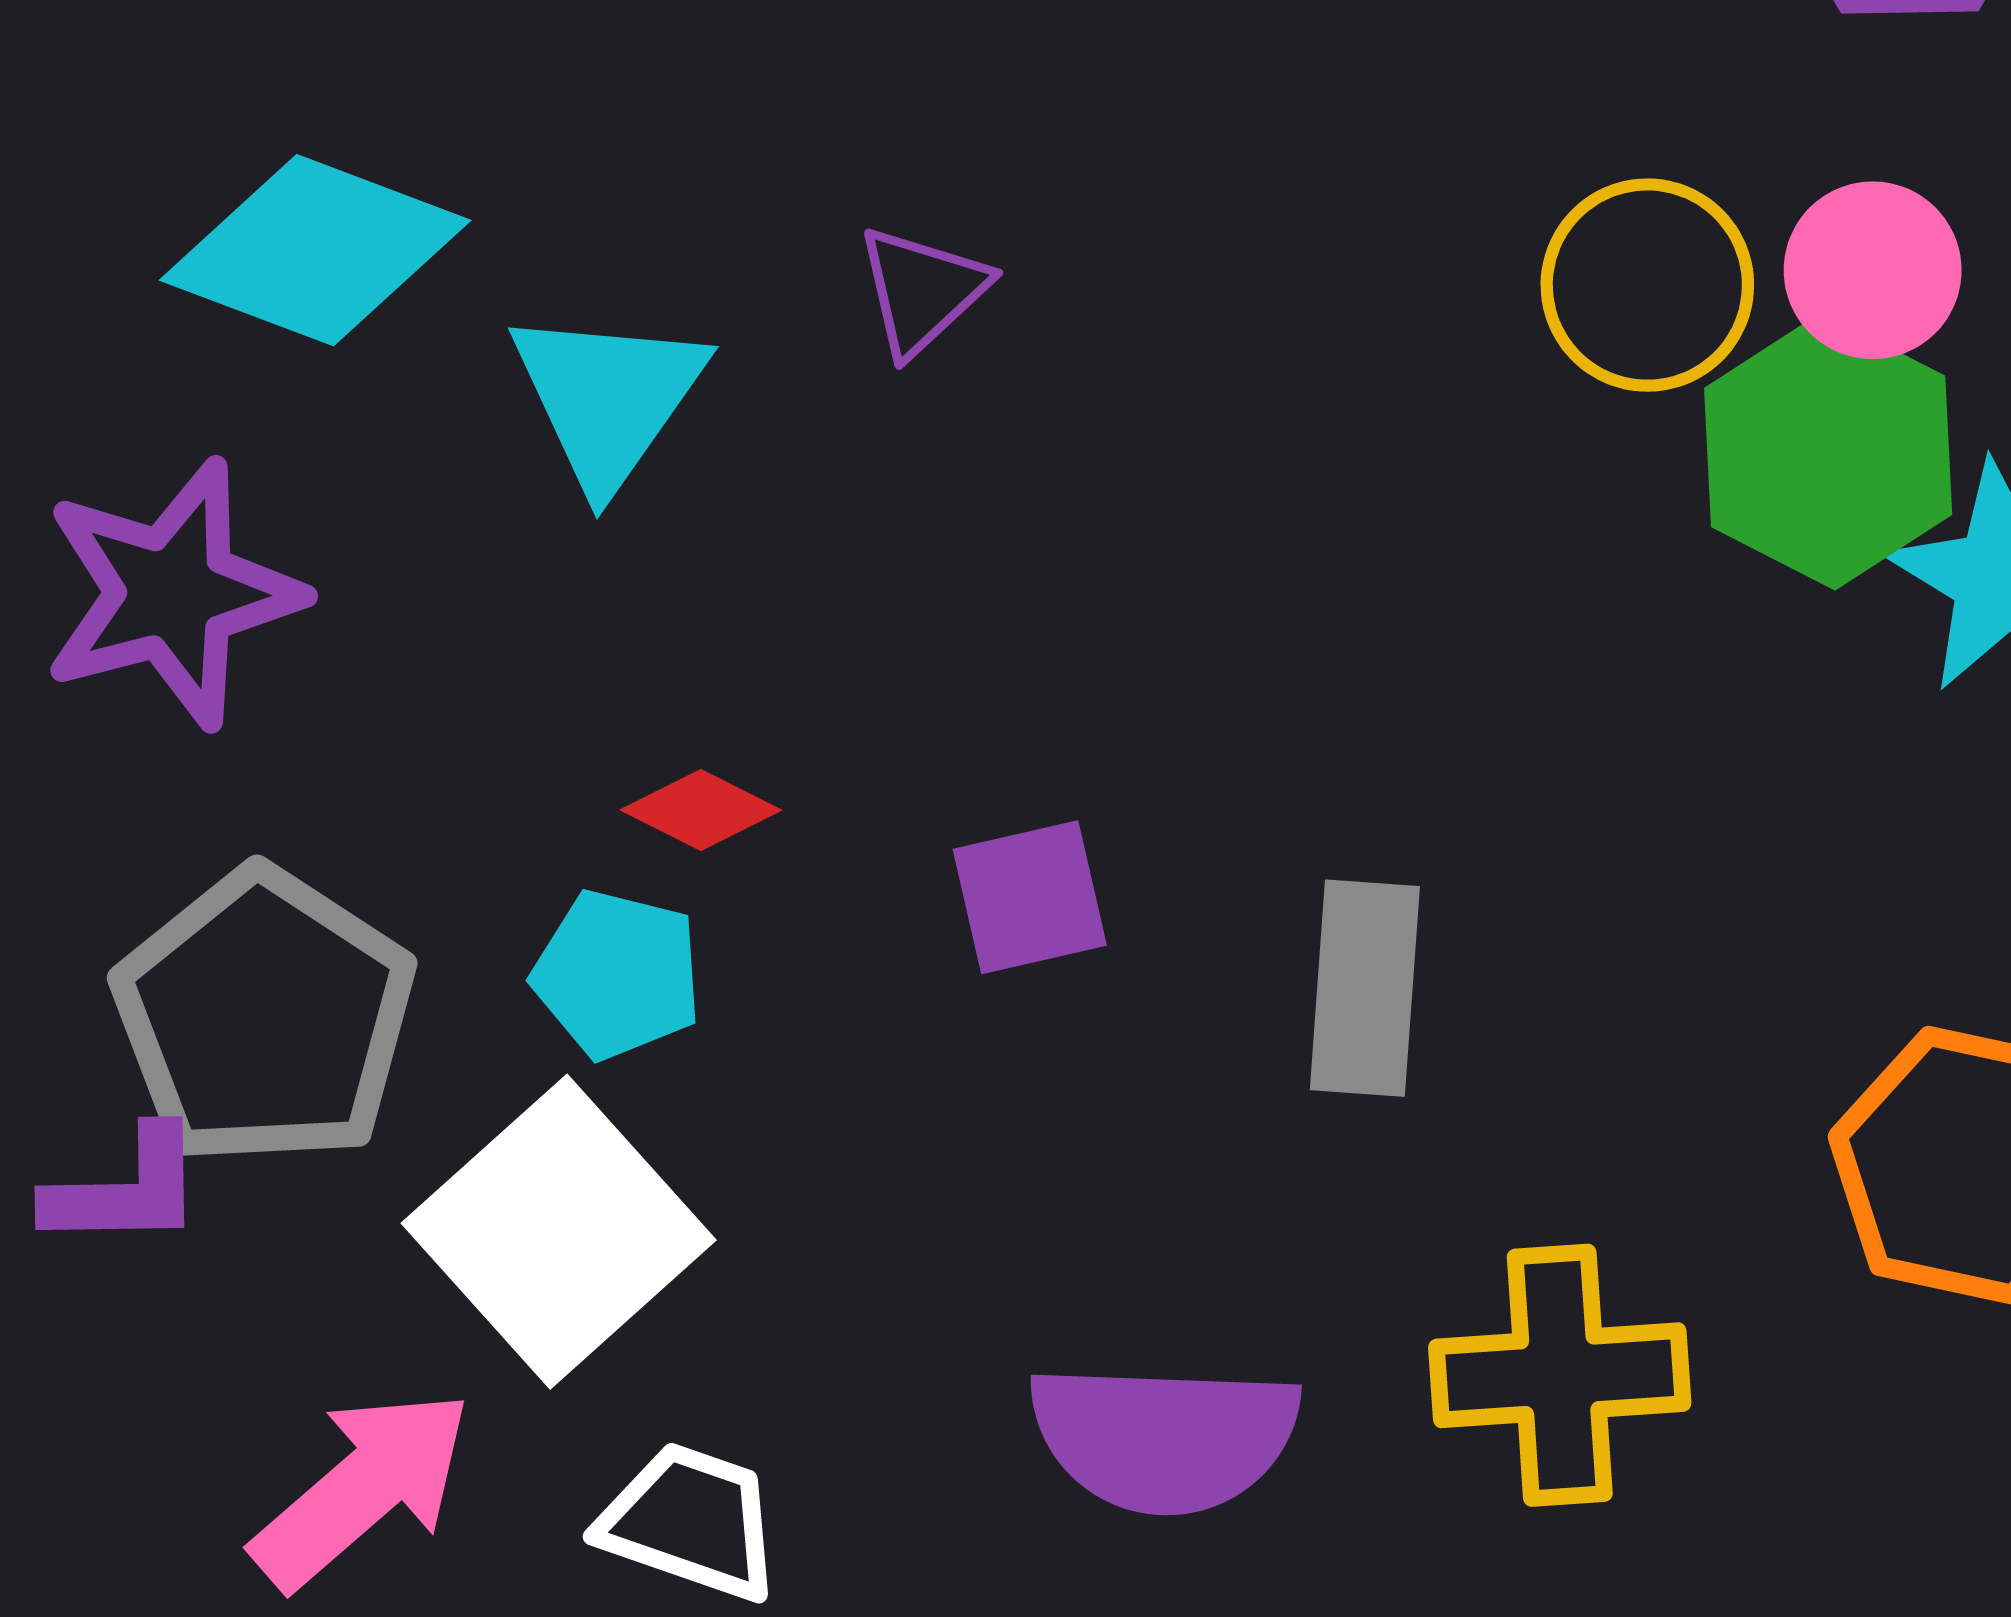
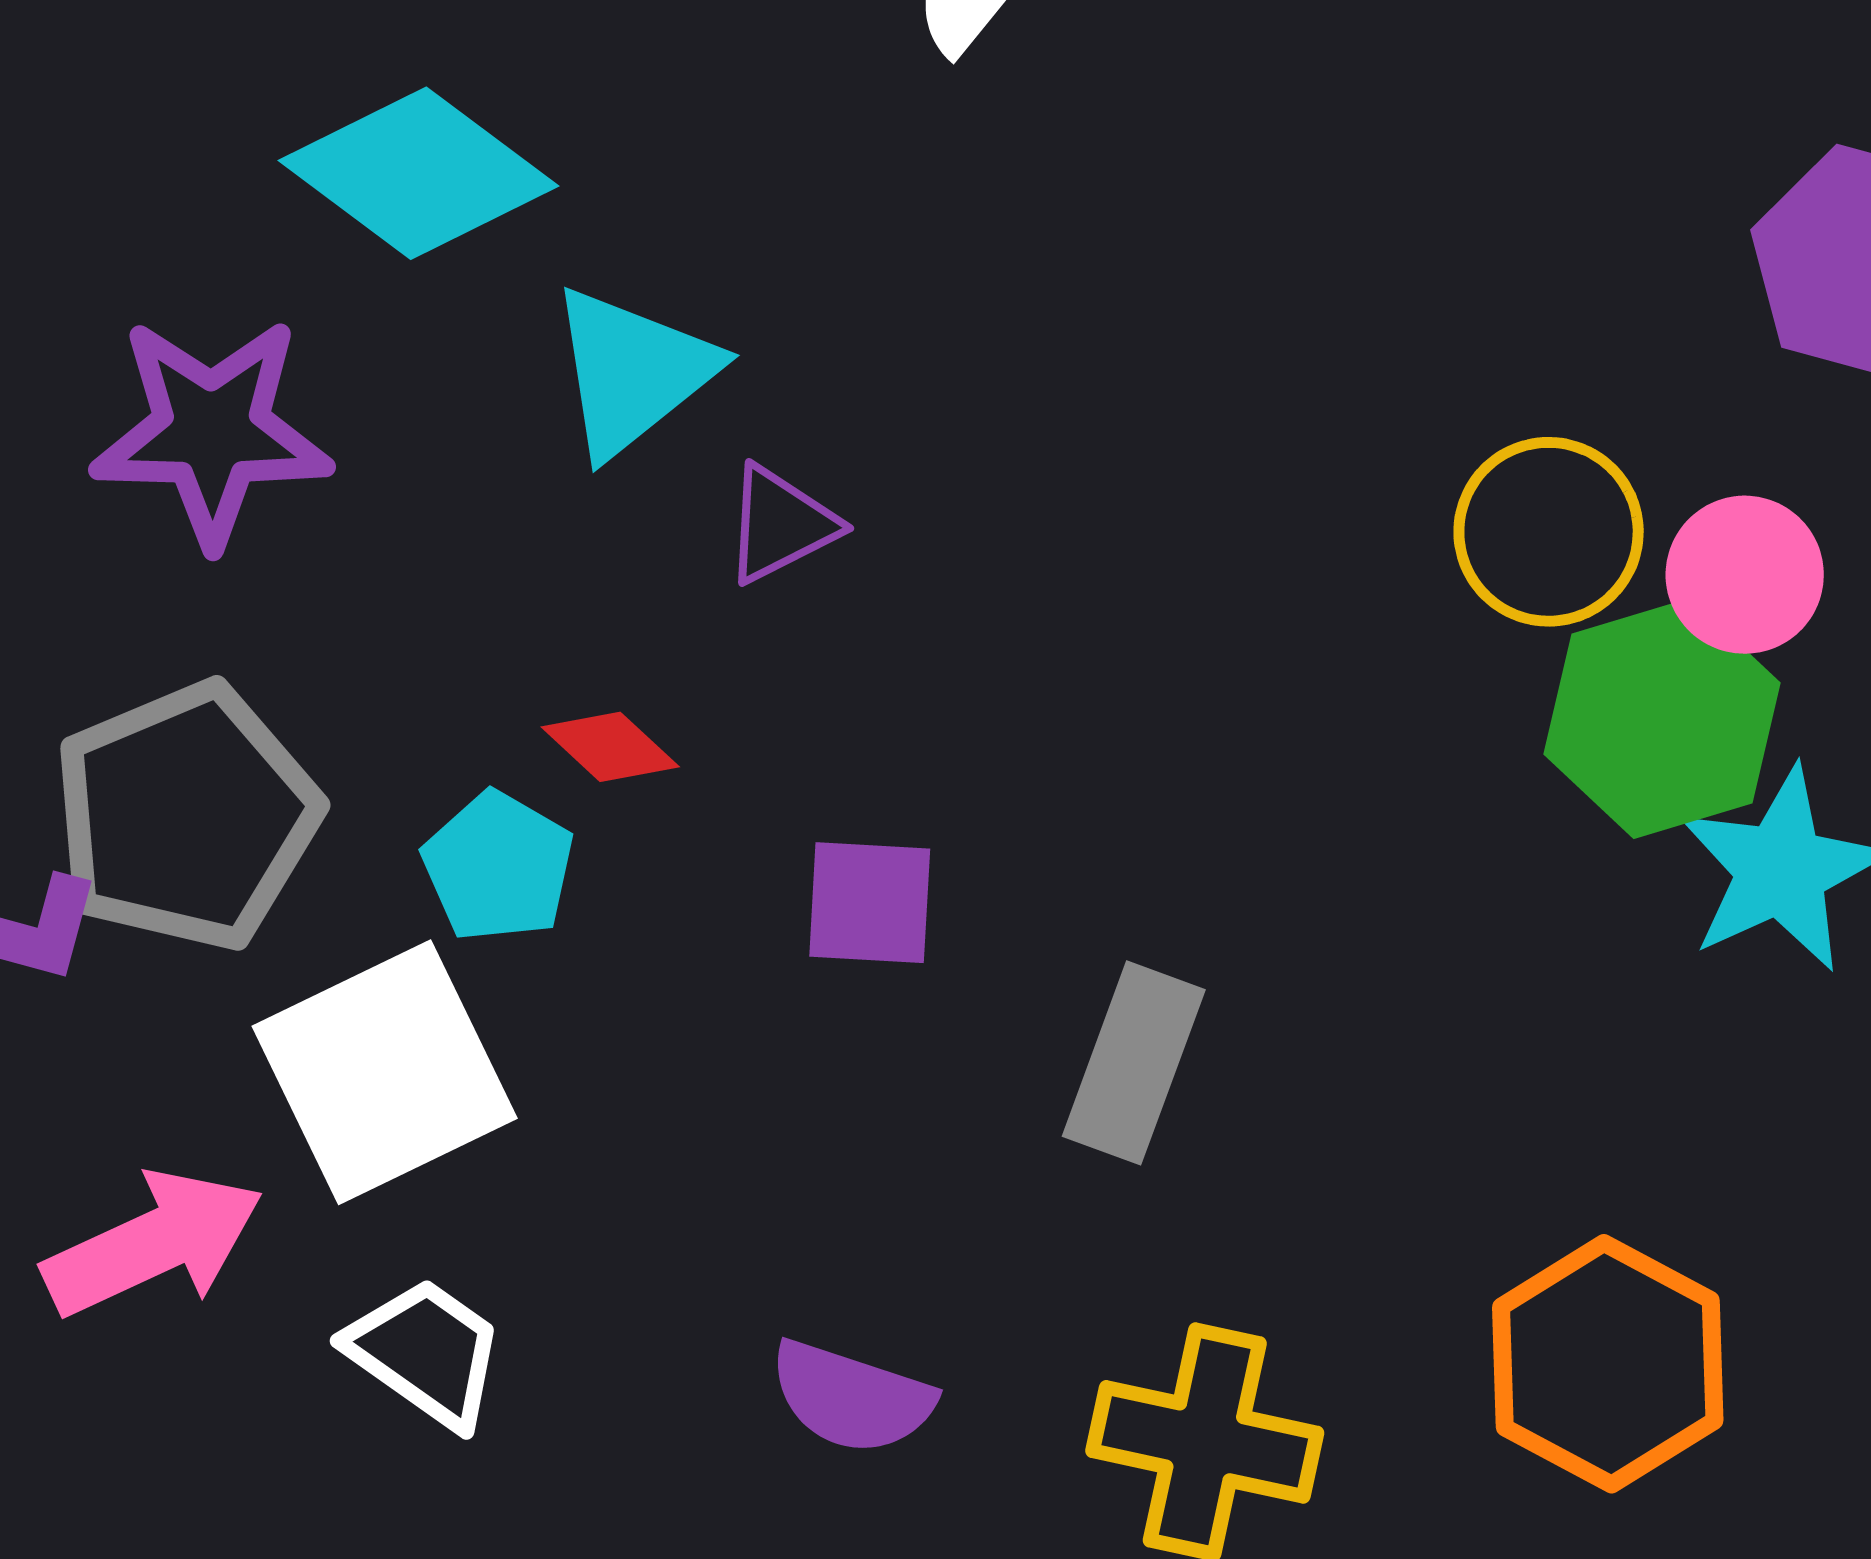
purple triangle: (922, 291) -> (780, 524), moved
purple semicircle: (1164, 1437) -> (852, 1397), size x0.7

